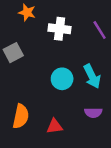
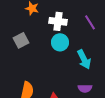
cyan circle: (62, 79) -> (60, 42), moved

